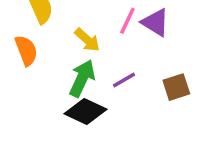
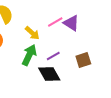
pink line: (127, 21) -> (55, 22), turned 35
black diamond: (86, 112) -> (49, 74), moved, turned 35

